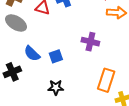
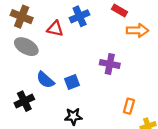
orange rectangle: (106, 80) -> (129, 106), size x0.6

